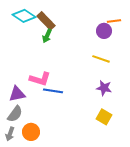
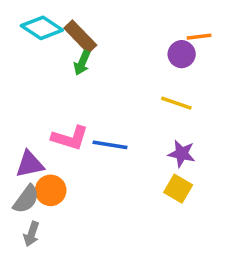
blue line: (53, 91) -> (110, 145), moved
yellow square: (104, 117) -> (178, 189), moved
orange circle: (31, 132) -> (51, 190), moved
gray arrow: (10, 134) -> (31, 234), moved

